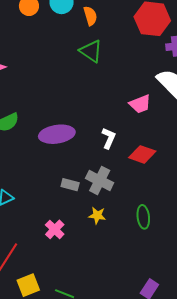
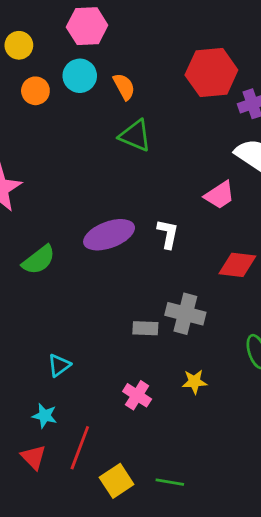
purple ellipse: (57, 134) -> (109, 235), moved
white L-shape: (109, 138) -> (168, 234), moved
yellow star: (97, 215) -> (194, 382), moved

